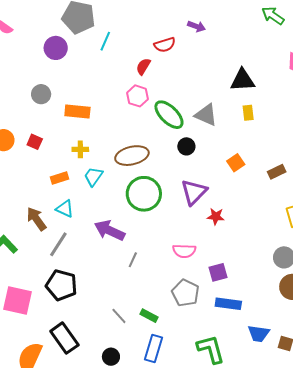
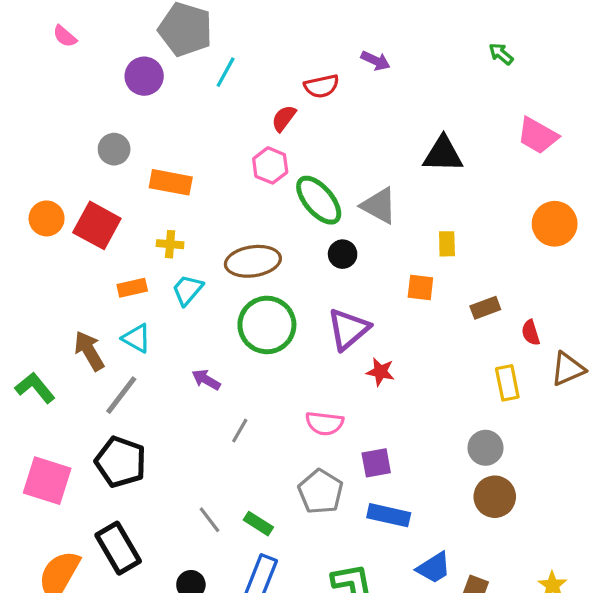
green arrow: (273, 16) -> (501, 54), size x0.7
yellow rectangle: (248, 113) -> (447, 244), moved
red square: (35, 142) -> (97, 225), size x1.8
orange square: (236, 163) -> (420, 287), turned 36
purple arrow: (109, 230) -> (206, 380), size x0.6
blue trapezoid: (259, 334) -> (434, 568), turned -45

